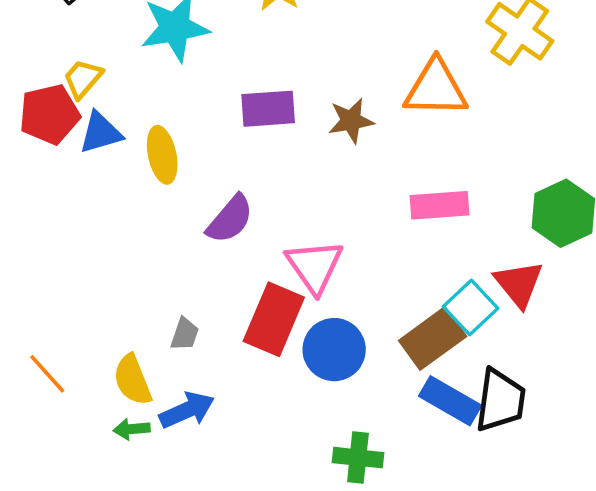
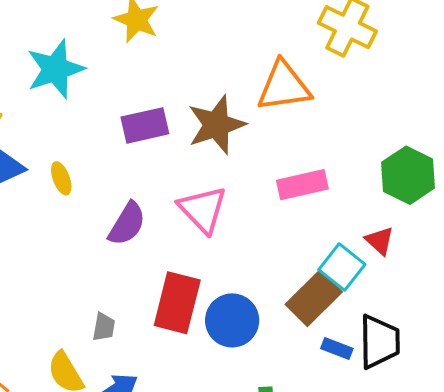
brown star: (351, 121) -> (216, 125), size x1.5
yellow ellipse: (162, 155) -> (61, 178), size x0.7
pink triangle: (315, 266) -> (203, 209), moved
red triangle: (519, 284) -> (380, 241), size x0.7
blue rectangle: (450, 401) -> (337, 348), size x0.6

